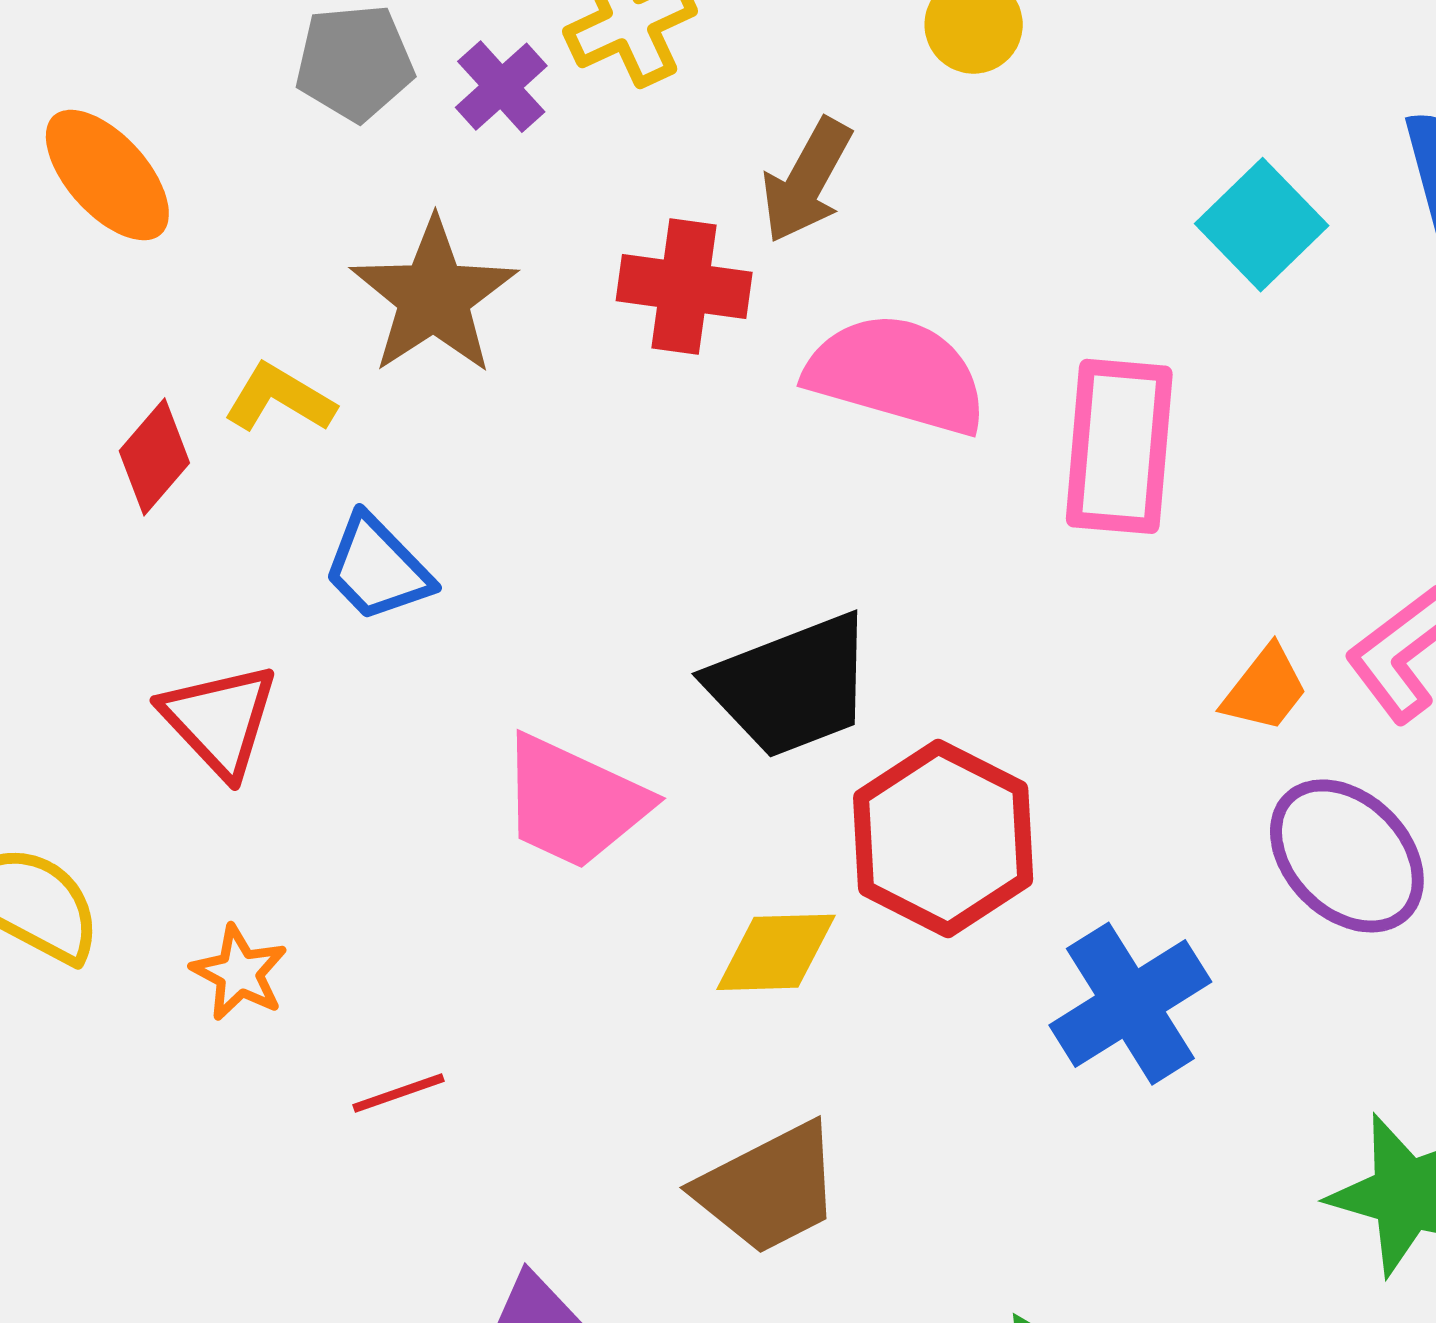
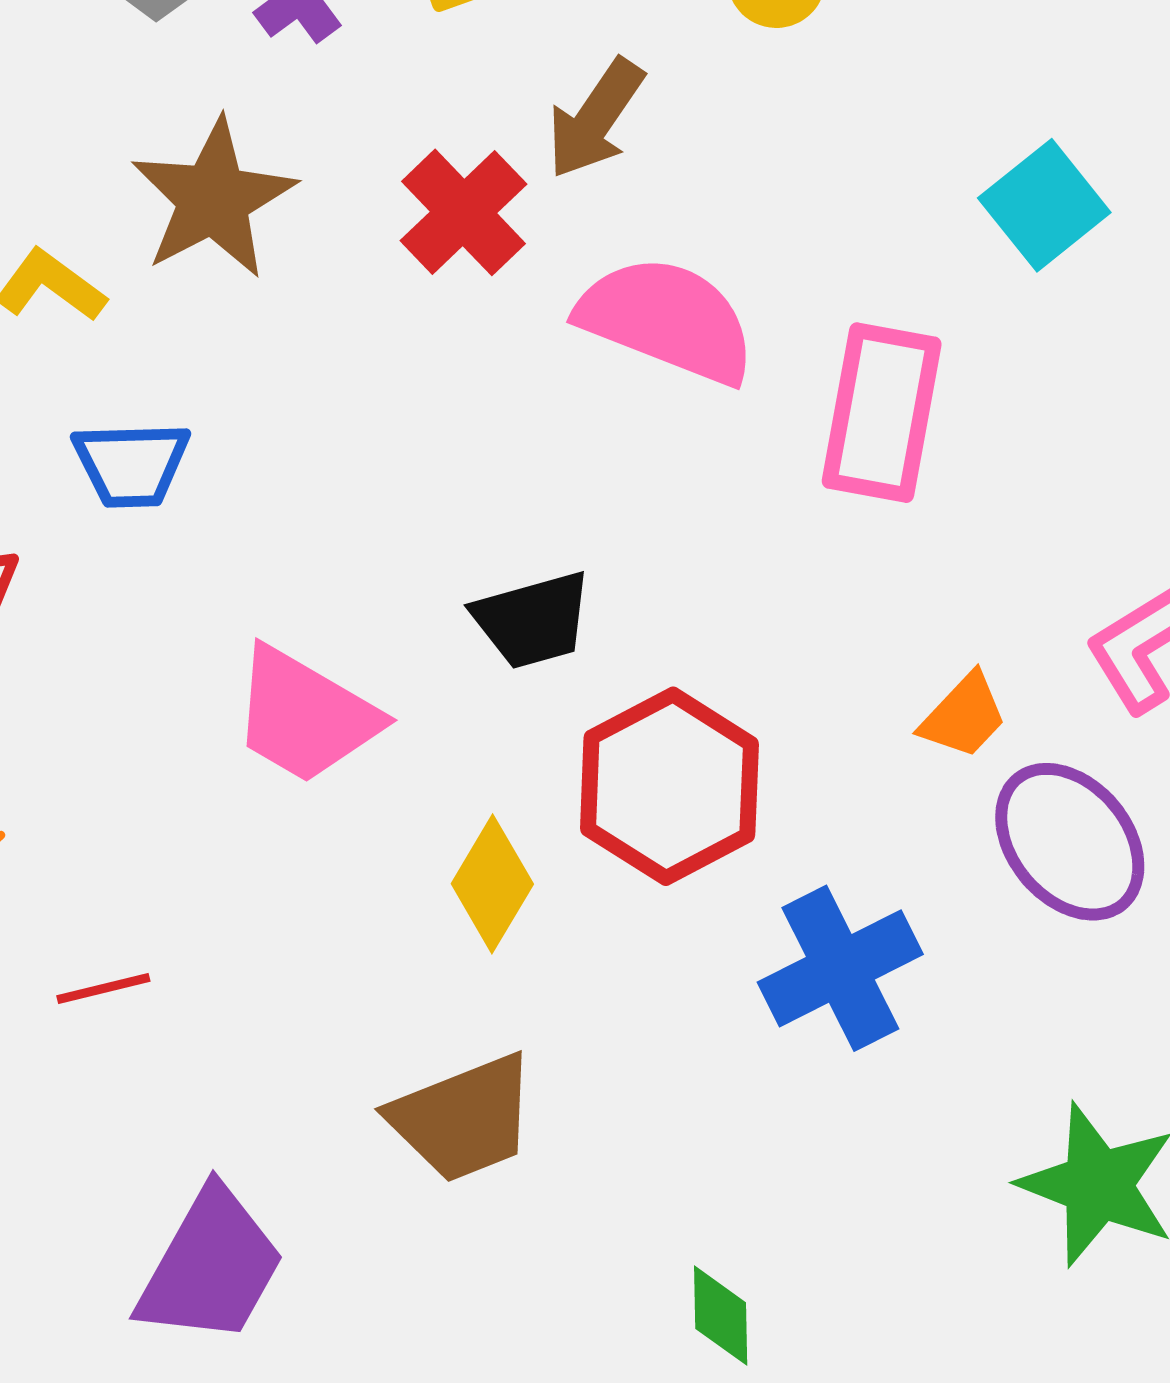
red cross: (684, 287) -> (463, 212), turned 33
blue trapezoid: (377, 568) -> (131, 464), turned -53
black trapezoid: (791, 686) -> (533, 620), size x0.7
orange trapezoid: (1265, 689) -> (964, 716), moved
yellow diamond: (776, 952) -> (492, 884), turned -63

